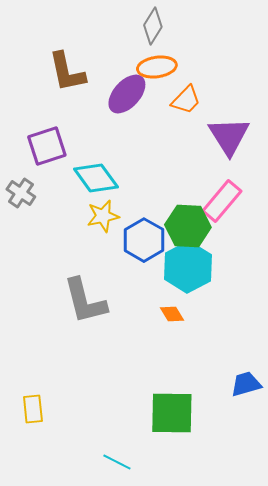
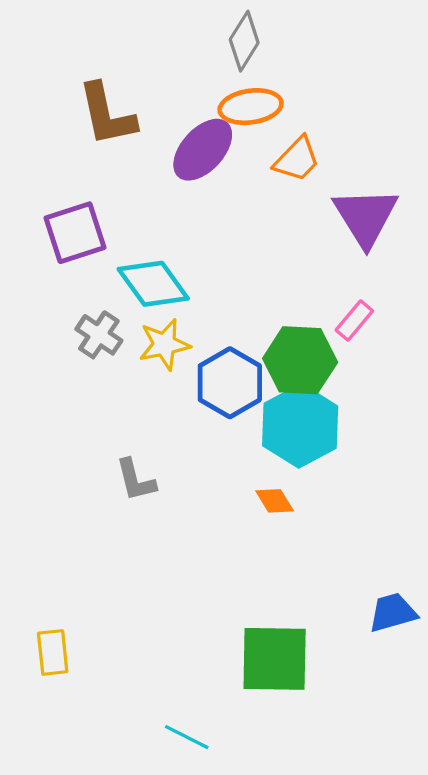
gray cross: (21, 193) -> (99, 335), moved
pink rectangle: (222, 201) -> (354, 320), size x0.6
gray L-shape: (85, 301) -> (136, 480), size x0.6

